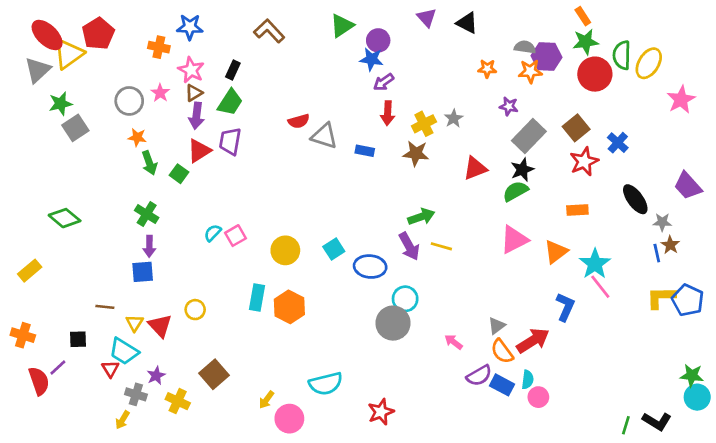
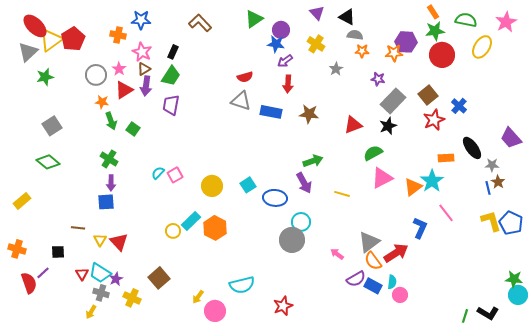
red pentagon: (98, 34) -> (73, 39), moved
gray semicircle: (525, 47) -> (355, 35), moved
green semicircle: (622, 55) -> (466, 20), moved, turned 100
pink star: (681, 100) -> (506, 22), moved
gray star: (454, 118) -> (336, 69), moved
red semicircle: (299, 121) -> (245, 77), moved
yellow cross: (424, 124) -> (316, 44), moved, turned -30
gray square: (75, 128) -> (52, 126), moved
red triangle: (199, 151) -> (124, 90), moved
blue rectangle: (365, 151) -> (271, 112), size x1.5
green semicircle: (515, 191) -> (373, 153), moved
orange rectangle: (577, 210) -> (446, 158), moved
yellow line: (441, 246) -> (342, 194), moved
cyan star: (595, 264) -> (432, 181), moved
cyan rectangle: (257, 297) -> (191, 221), turned 36
yellow L-shape: (661, 297) -> (491, 221), turned 75
yellow circle: (195, 310) -> (173, 231), moved
gray triangle: (497, 326) -> (369, 242), size x1.6
cyan trapezoid: (124, 351) -> (100, 273), moved

